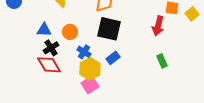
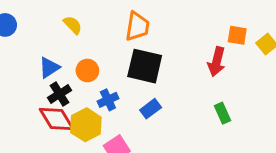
blue triangle: (44, 30) -> (49, 68), turned -35
blue cross: (84, 52) -> (108, 100), turned 32
yellow hexagon: (90, 69) -> (86, 125), moved

